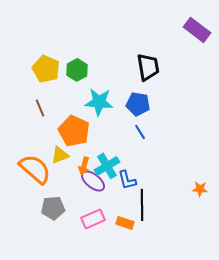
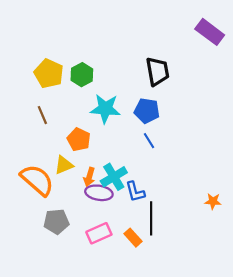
orange pentagon: (74, 131) -> (79, 140), size x0.7
purple ellipse: (93, 181) -> (99, 193), turned -30
orange rectangle: (125, 223) -> (133, 238), turned 30

